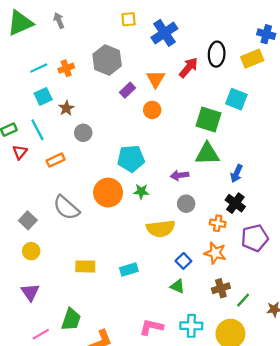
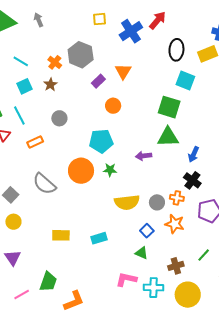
cyan line: (39, 68) -> (21, 61), turned 56
orange cross: (66, 68) -> (55, 62), moved, turned -32
red arrow: (188, 68) -> (158, 20), moved
cyan square: (236, 99) -> (185, 81), moved
brown star: (66, 108) -> (50, 85), moved
orange circle: (152, 110) -> (113, 106), moved
gray circle: (186, 204) -> (157, 202), moved
brown cross: (221, 288) -> (176, 266), moved
green line: (243, 300) -> (204, 255), moved
pink L-shape: (151, 327) -> (126, 279), moved

